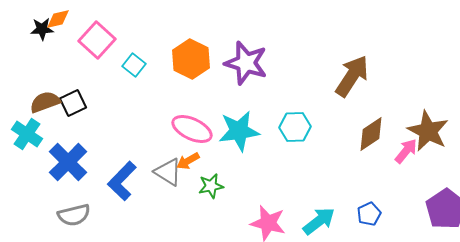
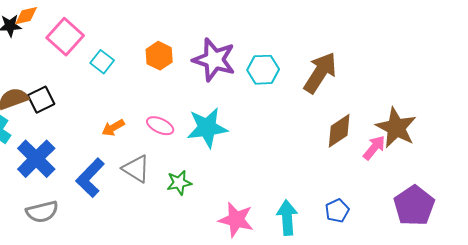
orange hexagon: (191, 59) -> (159, 56), size x0.7
cyan hexagon: (295, 127) -> (263, 70), moved
pink ellipse: (192, 129) -> (160, 126), size x0.7
orange arrow: (188, 161) -> (113, 128), moved
cyan arrow: (319, 221) -> (287, 218), turned -56

